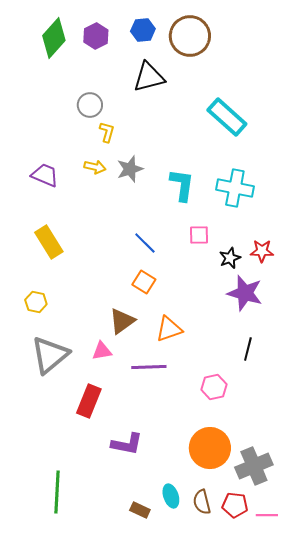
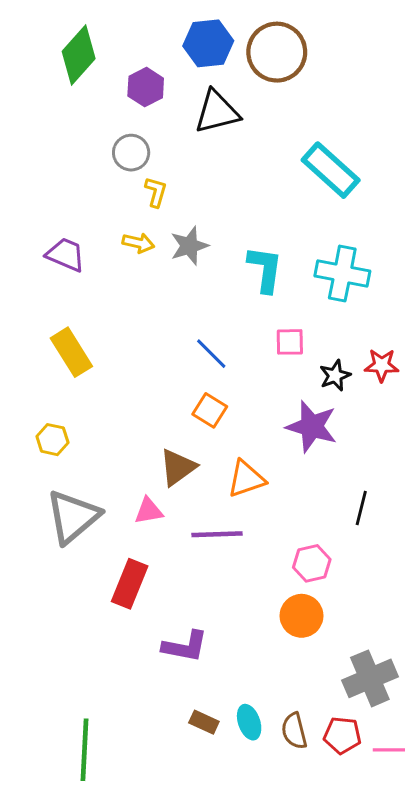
blue hexagon: (143, 30) -> (208, 43), size x1.4
purple hexagon: (96, 36) -> (146, 87), moved
purple star: (245, 293) -> (312, 426), moved
orange circle: (210, 448) -> (302, 616), moved, size x0.7
green line: (57, 492) -> (84, 750), moved
brown rectangle: (140, 510) -> (204, 722), moved

